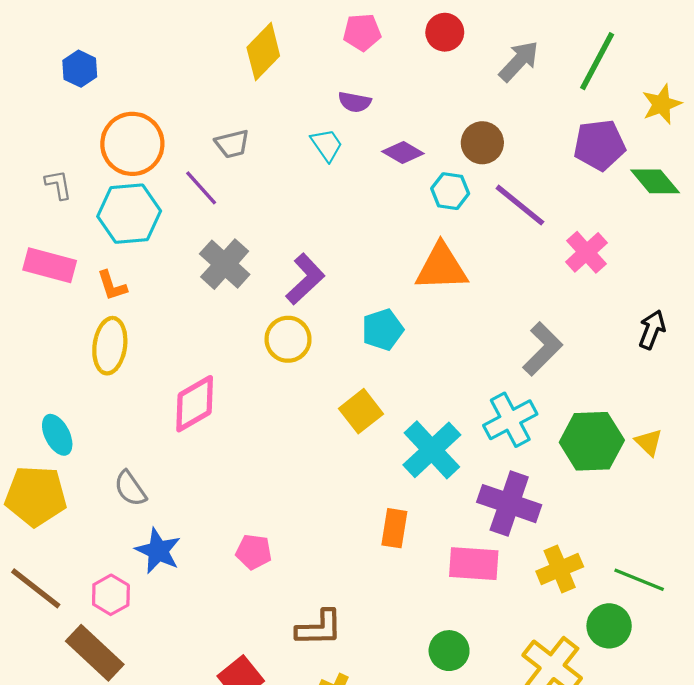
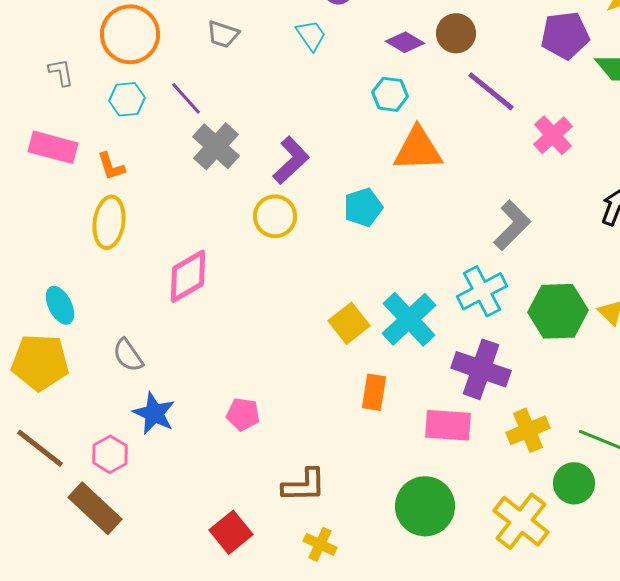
gray trapezoid: (232, 144) -> (223, 34), turned 32
purple diamond: (403, 152) -> (405, 42), moved
purple line: (201, 188) -> (186, 98), moved
cyan hexagon: (450, 191) -> (390, 94), moved
cyan hexagon: (129, 214) -> (127, 99), size x0.6
yellow square: (361, 411) -> (349, 323), moved
green circle: (449, 651) -> (425, 506), size x1.6

